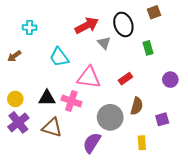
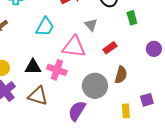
gray triangle: (104, 43) -> (91, 25), moved
cyan trapezoid: (59, 57) -> (45, 27), turned -115
purple square: (162, 119) -> (147, 100), moved

